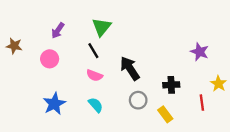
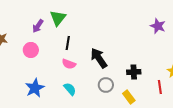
green triangle: (102, 27) -> (58, 18), moved
black line: (93, 51) -> (68, 43), turned 40
purple star: (200, 52) -> (158, 26), moved

